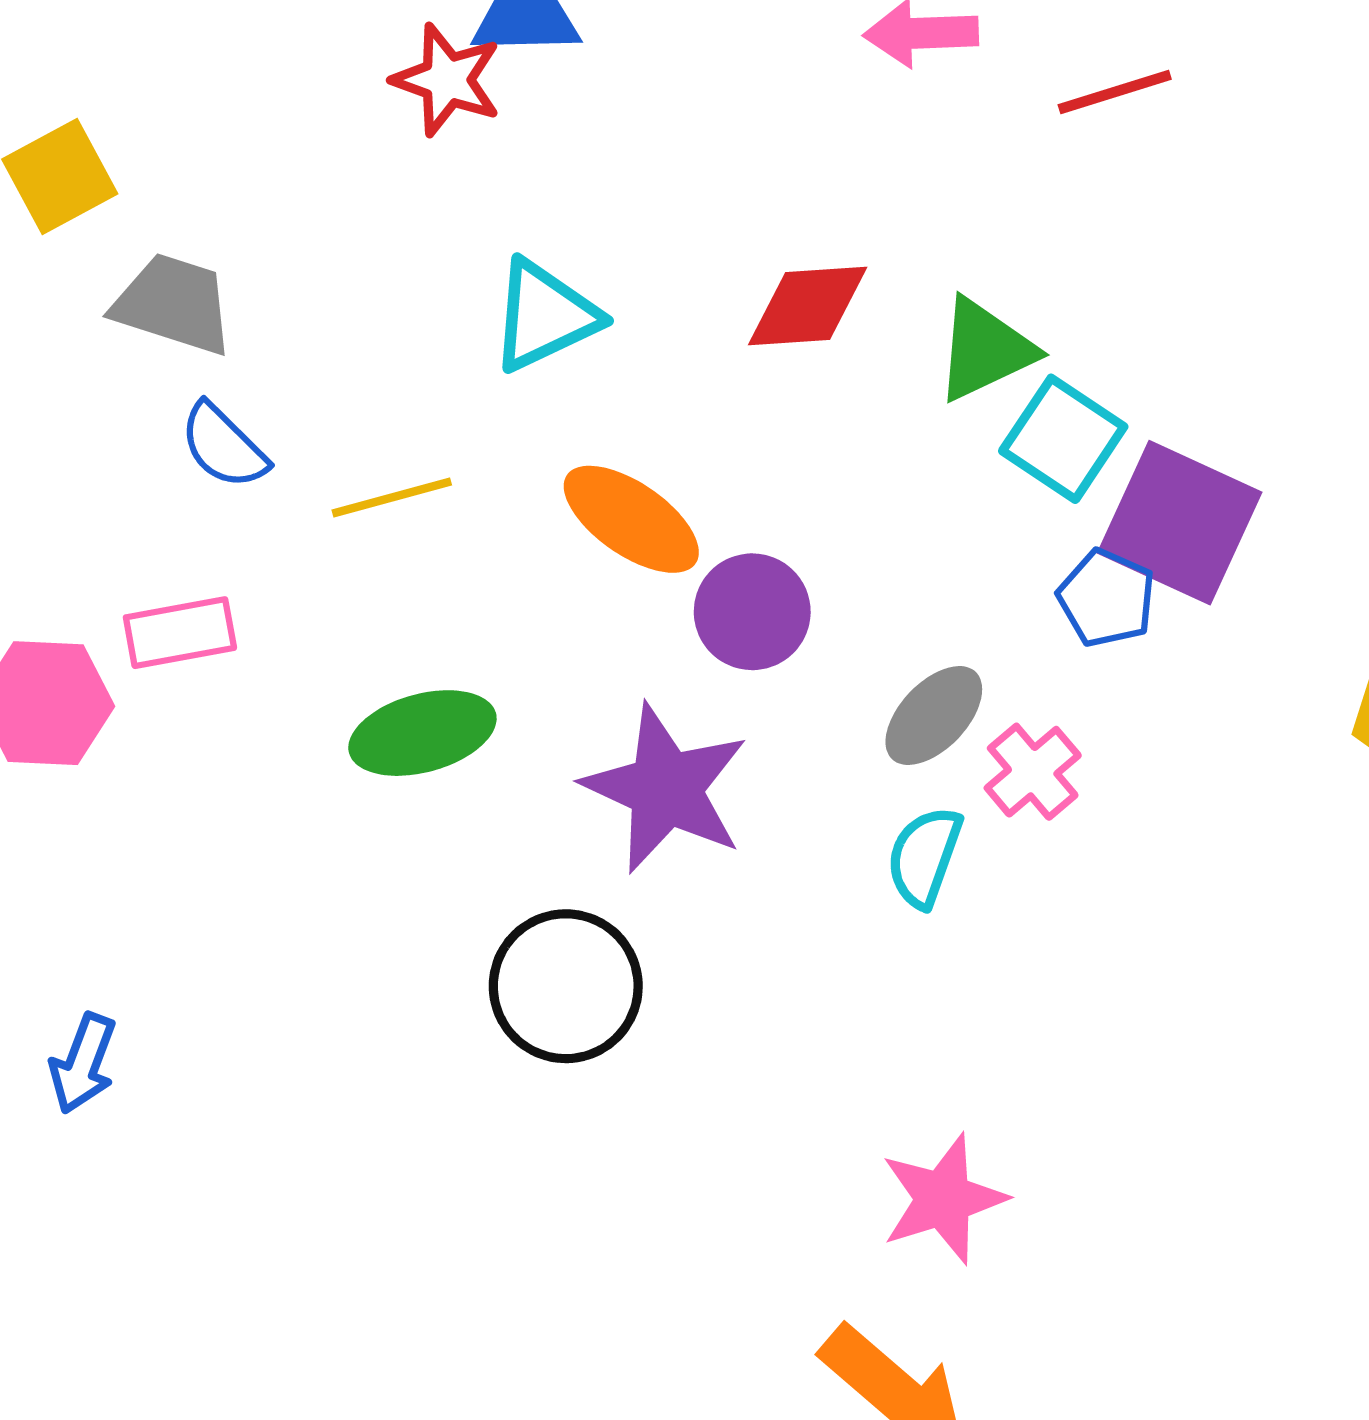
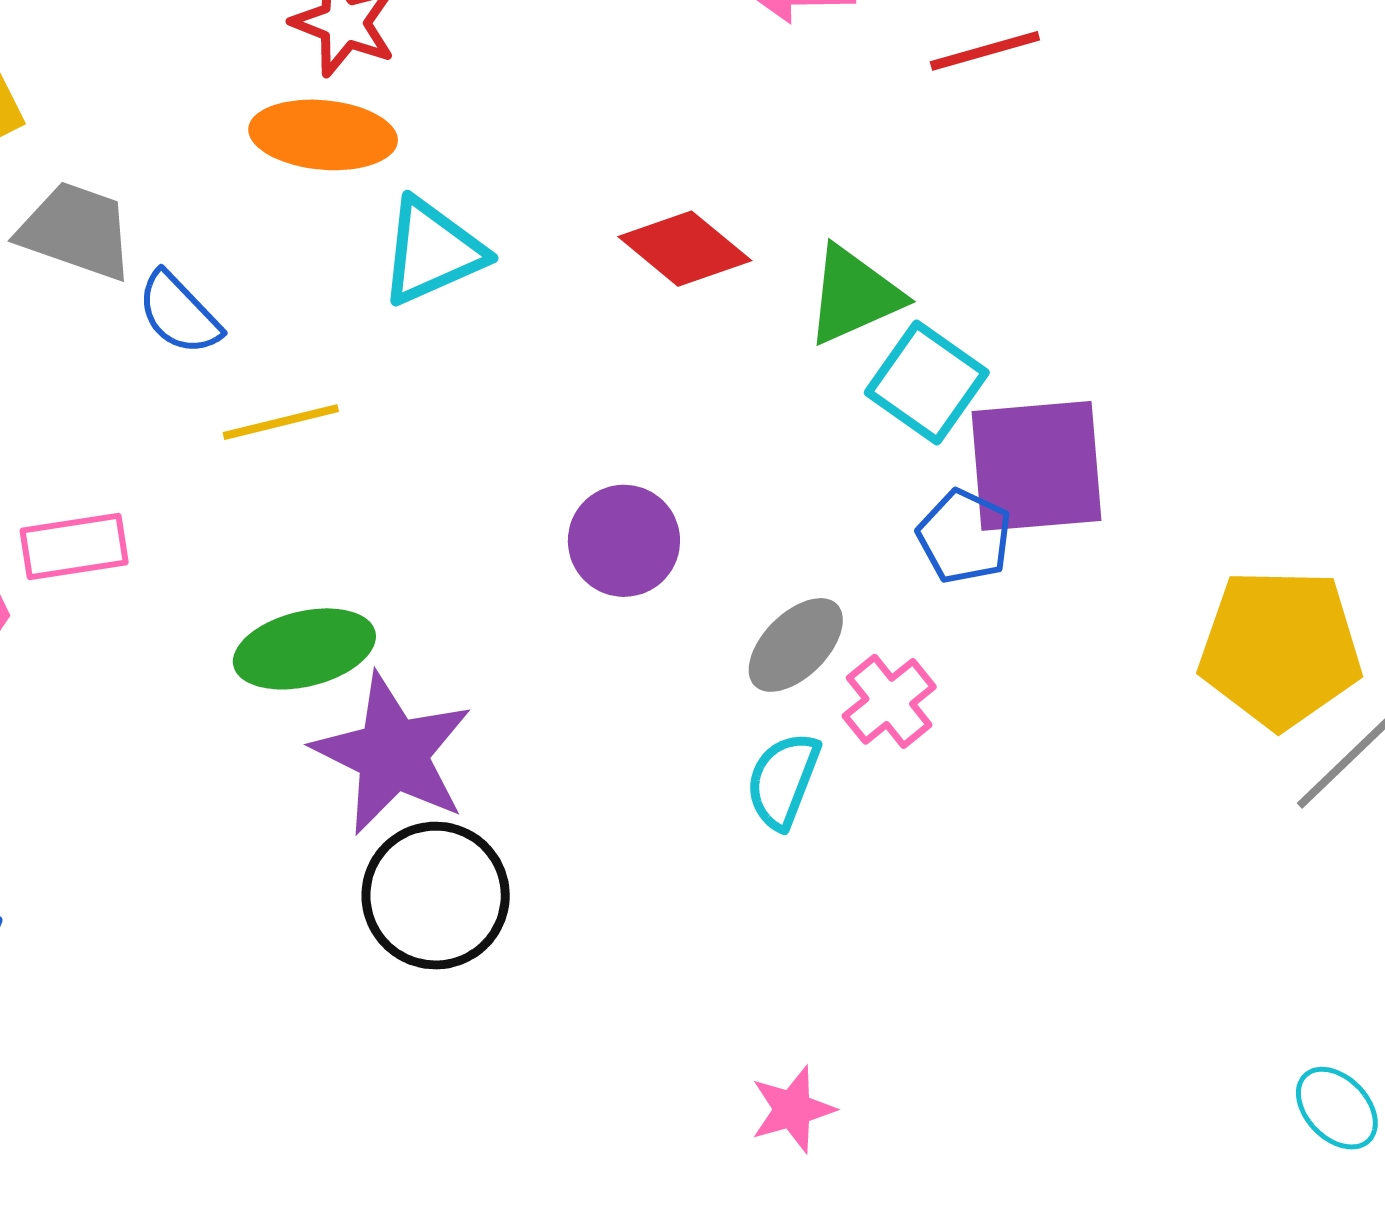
red diamond: (808, 306) -> (685, 249), turned 42
blue semicircle: (224, 446) -> (179, 313), moved
orange ellipse: (631, 519) -> (323, 135), moved, turned -31
purple square: (1180, 523) -> (1036, 466), turned -31
purple star: (666, 789) -> (393, 754), moved
pink star: (943, 1199) -> (793, 1109), size x0.7

